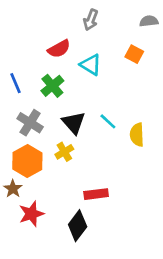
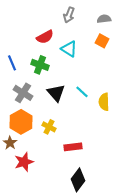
gray semicircle: (149, 21) -> (104, 19), moved
green cross: (52, 86) -> (40, 65), turned -30
yellow cross: (64, 152) -> (49, 127), moved, turned -32
black diamond: (78, 226) -> (78, 180), moved

